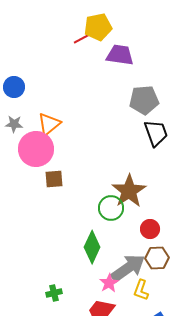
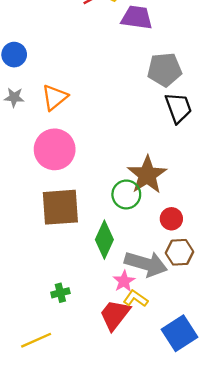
pink circle: (36, 149) -> (55, 149), moved
brown square: (54, 179) -> (60, 207), moved, size x1.8
gray arrow: (128, 268) -> (146, 264), turned 51
yellow L-shape: (141, 290) -> (136, 299), moved, turned 105

